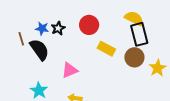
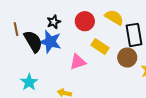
yellow semicircle: (134, 18) -> (114, 17), moved
blue star: (42, 28) -> (50, 42), moved, size x1.6
pink triangle: (70, 70) -> (78, 62), moved

